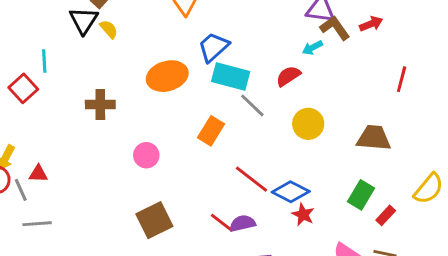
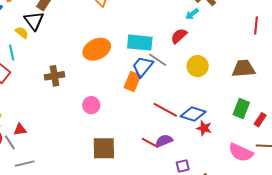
yellow semicircle: (109, 29) -> (22, 33), moved
blue trapezoid: (214, 47) -> (143, 67), moved
brown square: (154, 220) -> (104, 148), turned 35

